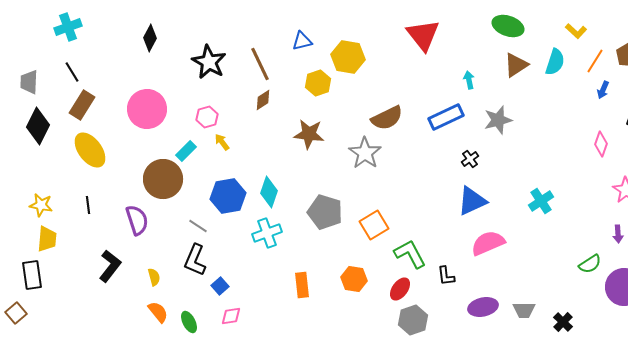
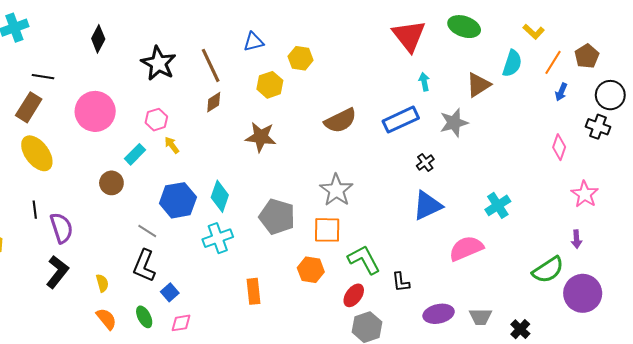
red triangle: (423, 35) -> (409, 36), moved
yellow hexagon: (348, 57) -> (301, 58), size x0.7
brown triangle: (516, 65) -> (478, 85), moved
black line: (72, 72) -> (43, 77), moved, turned -50
gray star: (365, 153) -> (336, 190), moved
brown circle: (163, 179) -> (111, 183), size x0.6
purple semicircle: (137, 220) -> (61, 228), moved
orange square: (374, 225) -> (327, 230), turned 32
pink semicircle: (488, 243) -> (466, 248), moved
green semicircle: (590, 264) -> (548, 270), size x1.4
orange hexagon: (354, 279) -> (311, 270), moved
green ellipse: (189, 322) -> (144, 317), moved

